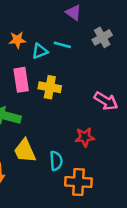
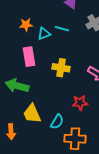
yellow cross: (50, 87) -> (61, 68), moved
cyan semicircle: (56, 161) -> (57, 122), turned 35

